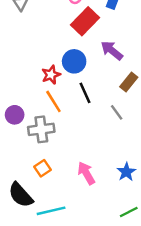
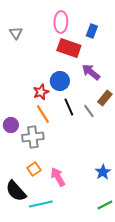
red rectangle: (85, 21) -> (69, 48), turned 65
gray line: (117, 112) -> (89, 111), moved
pink arrow: (86, 173) -> (58, 177), moved

